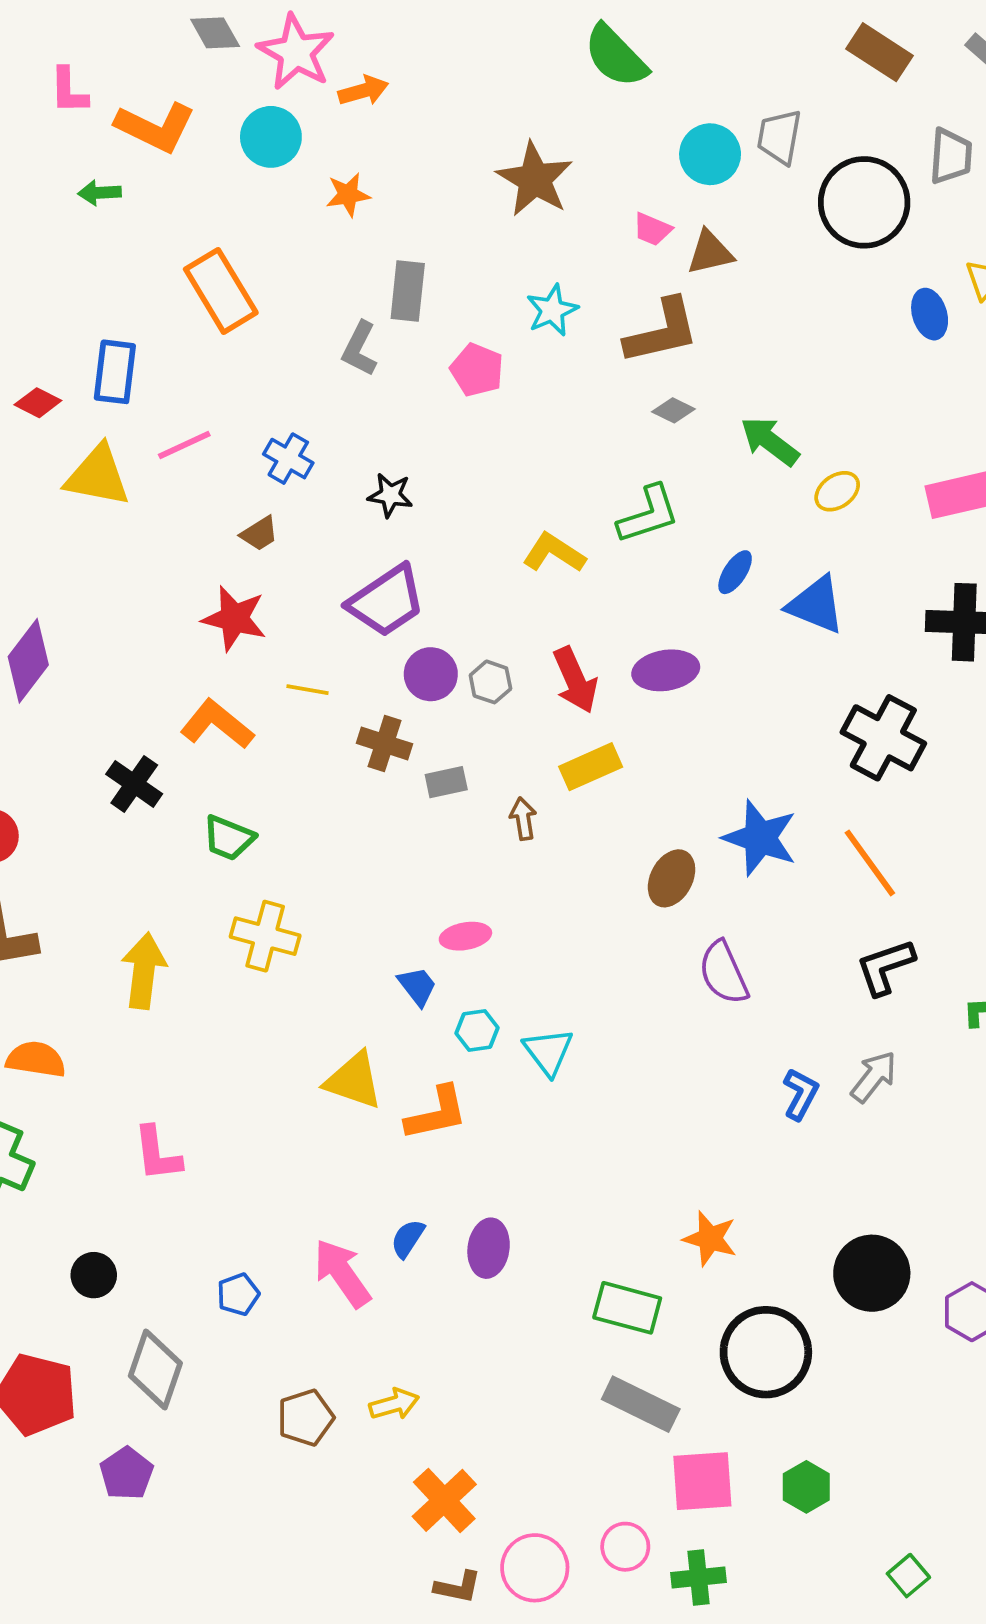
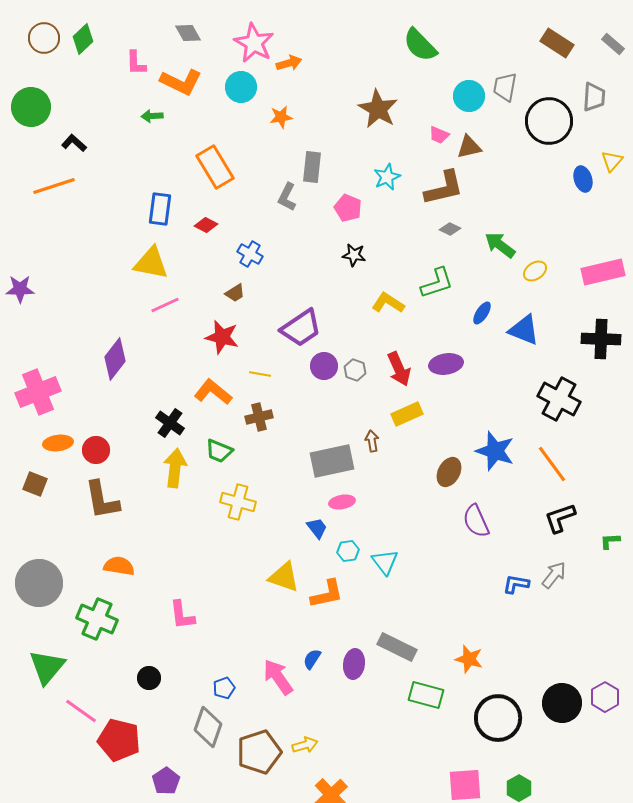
gray diamond: (215, 33) -> (188, 33), moved
red diamond: (38, 403) -> (206, 225), moved
pink line: (184, 445) -> (165, 305), moved
black star: (390, 495) -> (354, 255), moved
brown cross: (385, 744) -> (259, 417), moved, turned -32
gray rectangle: (446, 782) -> (332, 461), moved, size x2.0
yellow arrow: (144, 971) -> (175, 468), moved
blue L-shape: (801, 1094) -> (516, 584), turned -108
black circle: (872, 1273) -> (562, 703), moved
gray diamond: (155, 1369) -> (208, 727), moved
gray rectangle: (641, 1404) -> (397, 647), moved
brown pentagon: (306, 1418) -> (259, 752), size x1.5

